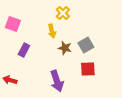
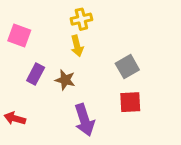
yellow cross: (63, 13) -> (81, 19), moved, turned 32
brown star: (65, 48) -> (65, 80), moved

